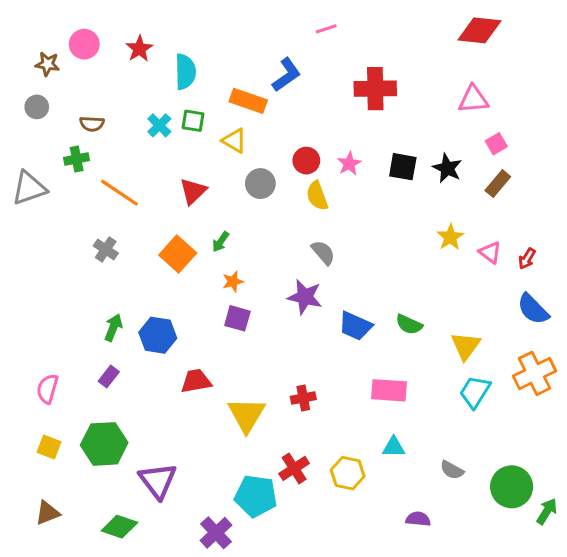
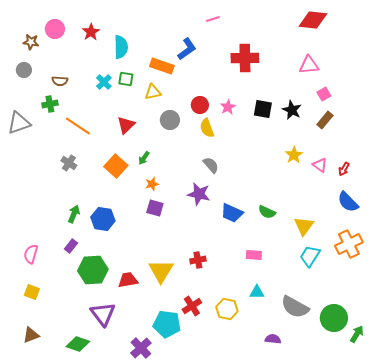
yellow triangle: (234, 141) -> (153, 92), turned -42
red trapezoid: (196, 381) -> (128, 280), moved
pink rectangle: (389, 390) -> (254, 255), size x0.7
green hexagon: (104, 444) -> (93, 270), moved
gray semicircle: (452, 470) -> (295, 307), size x1.8

